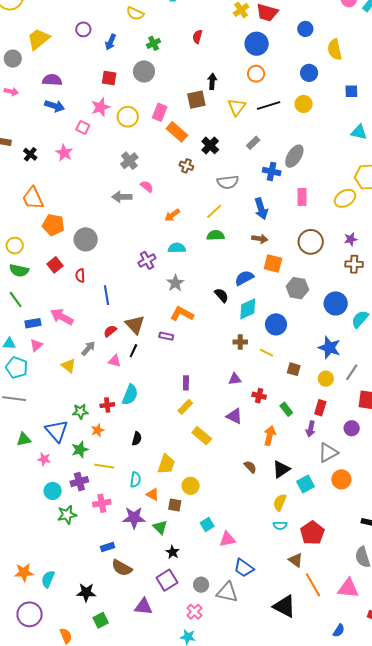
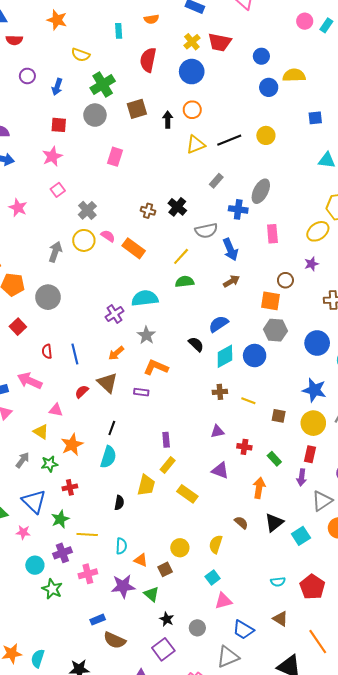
red semicircle: (197, 37) -> (148, 60), moved, size x1.6
green cross: (154, 43) -> (103, 85), size x1.6
blue circle: (257, 44) -> (192, 72), moved
yellow semicircle: (335, 49) -> (294, 75), turned 105
blue circle: (309, 73) -> (269, 87), moved
orange circle: (256, 74) -> (192, 110), moved
brown square: (196, 100) -> (137, 109), moved
yellow triangle: (237, 107) -> (196, 144), turned 36
yellow circle: (128, 117) -> (84, 240), moved
pink square: (83, 127) -> (58, 190), moved, turned 32
orange rectangle: (177, 132) -> (134, 248), moved
black cross: (210, 145) -> (177, 207), moved
gray semicircle: (228, 182) -> (206, 231), moved
gray arrow: (122, 197) -> (55, 252), moved, turned 114
orange arrow: (172, 215) -> (116, 353), moved
brown arrow: (260, 239) -> (231, 281), turned -35
purple star: (351, 239) -> (311, 264), moved
brown circle: (311, 242) -> (285, 280), size x0.6
cyan semicircle: (177, 248) -> (145, 298), size x1.4
orange square: (273, 263) -> (270, 301), moved
red semicircle: (80, 275) -> (47, 351), moved
blue circle: (276, 324) -> (255, 356), moved
gray arrow: (88, 348) -> (23, 460), moved
black line: (133, 351) -> (112, 428), moved
pink triangle: (115, 361) -> (56, 410), moved
yellow circle: (326, 379) -> (313, 423), size x1.5
red cross: (107, 405) -> (70, 487), moved
green star: (80, 412) -> (49, 464), moved
orange star: (98, 430) -> (72, 445), moved, size x1.5
yellow trapezoid: (166, 464) -> (146, 485), moved
yellow semicircle: (280, 502) -> (216, 544), moved
brown square: (175, 505) -> (165, 569), turned -32
green star: (67, 515) -> (52, 589), turned -30
cyan square: (207, 525) -> (213, 577), moved
brown triangle: (296, 560) -> (280, 619), moved
gray circle: (201, 585) -> (197, 628), moved
gray triangle: (227, 592) -> (228, 657), turned -30

